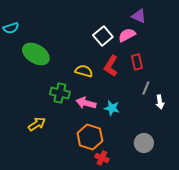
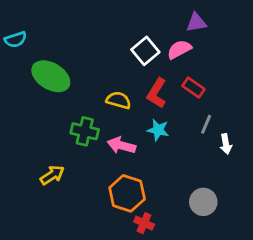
purple triangle: (139, 16) -> (196, 23), turned -35
red rectangle: (137, 62) -> (193, 88), turned -42
cyan star: (112, 108) -> (158, 130), moved

